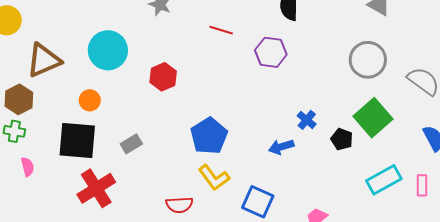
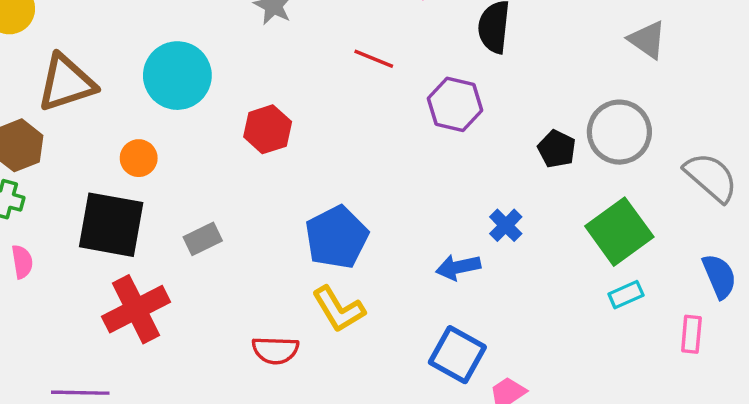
black pentagon: (342, 139) -> (557, 149), moved
cyan rectangle: (384, 180) -> (626, 295), moved, size x0.6
pink rectangle: (422, 185) -> (691, 334), moved
blue square: (258, 202) -> (457, 355), moved

